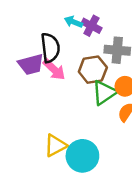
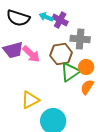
black semicircle: (50, 48) -> (18, 18), moved, turned 115
yellow triangle: (55, 146) -> (30, 100), moved

